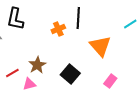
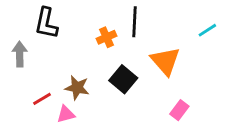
brown star: (37, 65) -> (77, 88), turned -30
black square: (70, 74) -> (123, 79), moved

